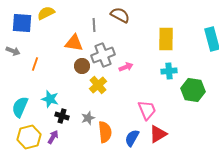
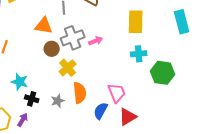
pink arrow: (126, 67) -> (96, 41), moved
orange semicircle: (105, 132) -> (80, 93), moved
blue semicircle: (132, 138) -> (101, 111), moved

